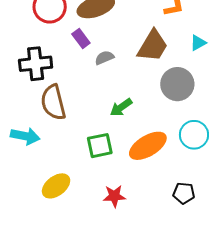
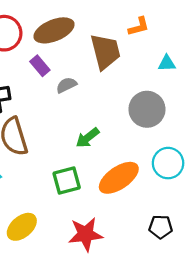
cyan triangle: (198, 43) -> (167, 63), turned 30
brown trapezoid: (153, 46) -> (105, 52), moved, turned -42
red star: (114, 196) -> (86, 234), size x1.4

